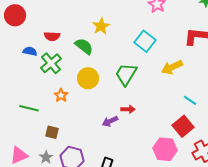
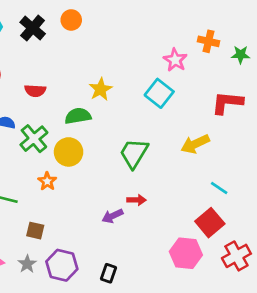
red semicircle: (52, 36) -> (35, 91), moved
cyan square: (145, 41) -> (159, 93), moved
green semicircle: (84, 46) -> (78, 116), turned -48
yellow circle: (88, 78) -> (69, 152), moved

